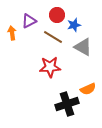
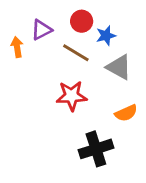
orange semicircle: (88, 89) -> (126, 113), moved

